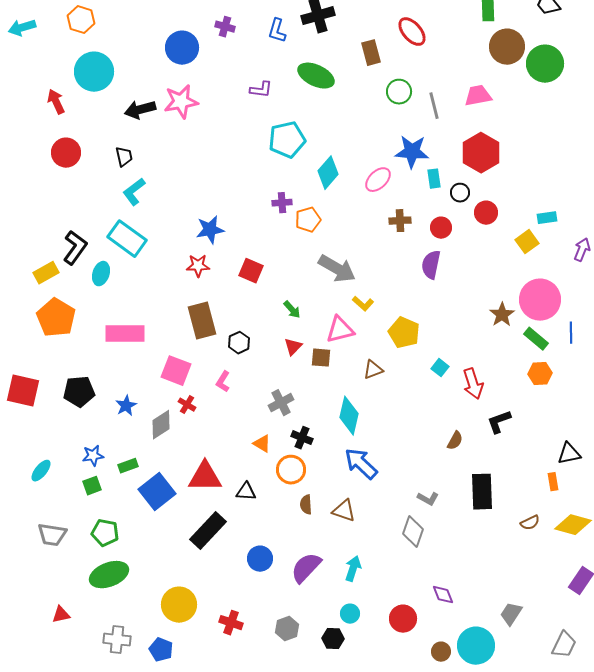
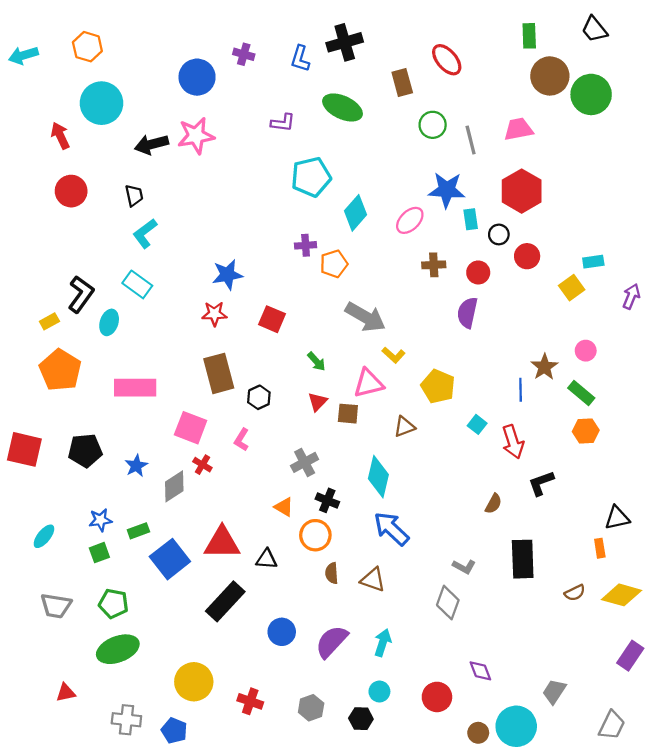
cyan rectangle: (127, 239) -> (137, 284), size x0.7
yellow rectangle: (46, 273) -> (49, 321), size x0.7
pink circle: (540, 300) -> (586, 351), size x0.5
blue line: (571, 333) -> (521, 390), moved

